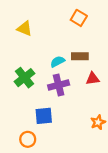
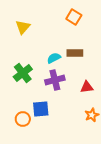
yellow triangle: (24, 29) -> (23, 27), turned 49
red triangle: (93, 79) -> (87, 87), moved
orange circle: (28, 139) -> (23, 119), moved

